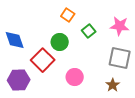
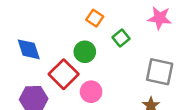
pink star: (120, 26) -> (160, 18), moved
pink circle: (75, 77) -> (91, 92), moved

